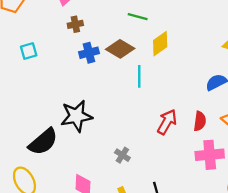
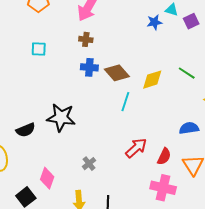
green line: (138, 17) -> (187, 73), moved
black semicircle: (43, 142) -> (26, 130), size x0.7

